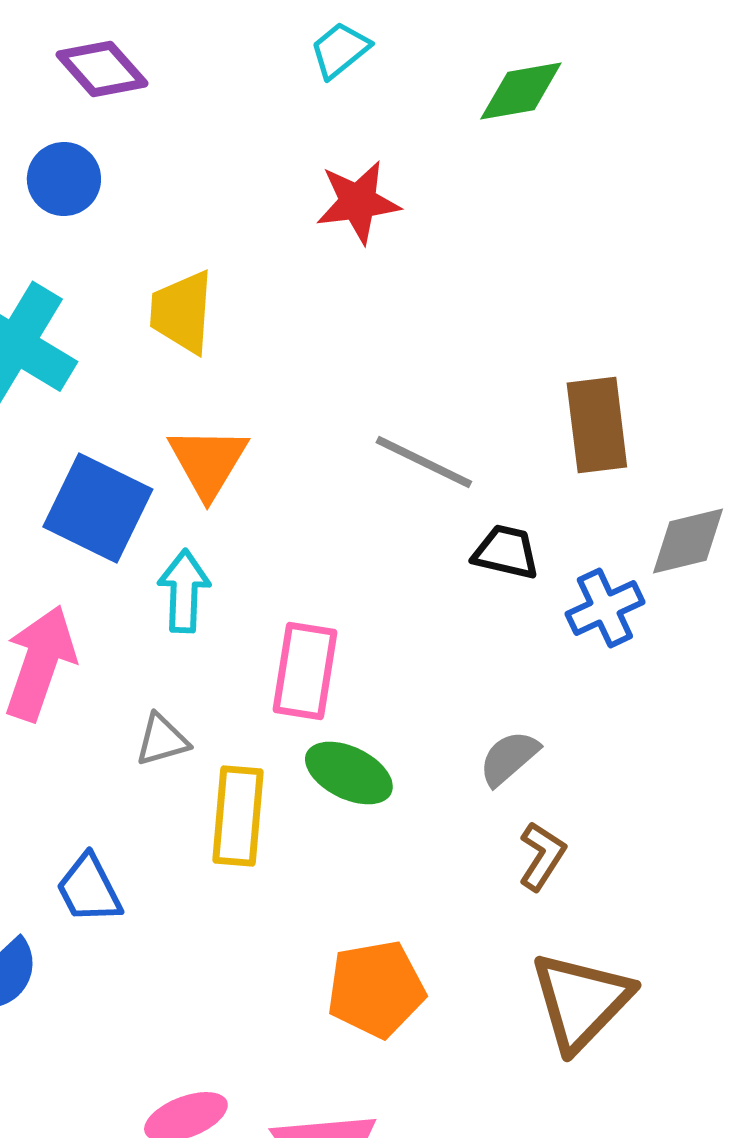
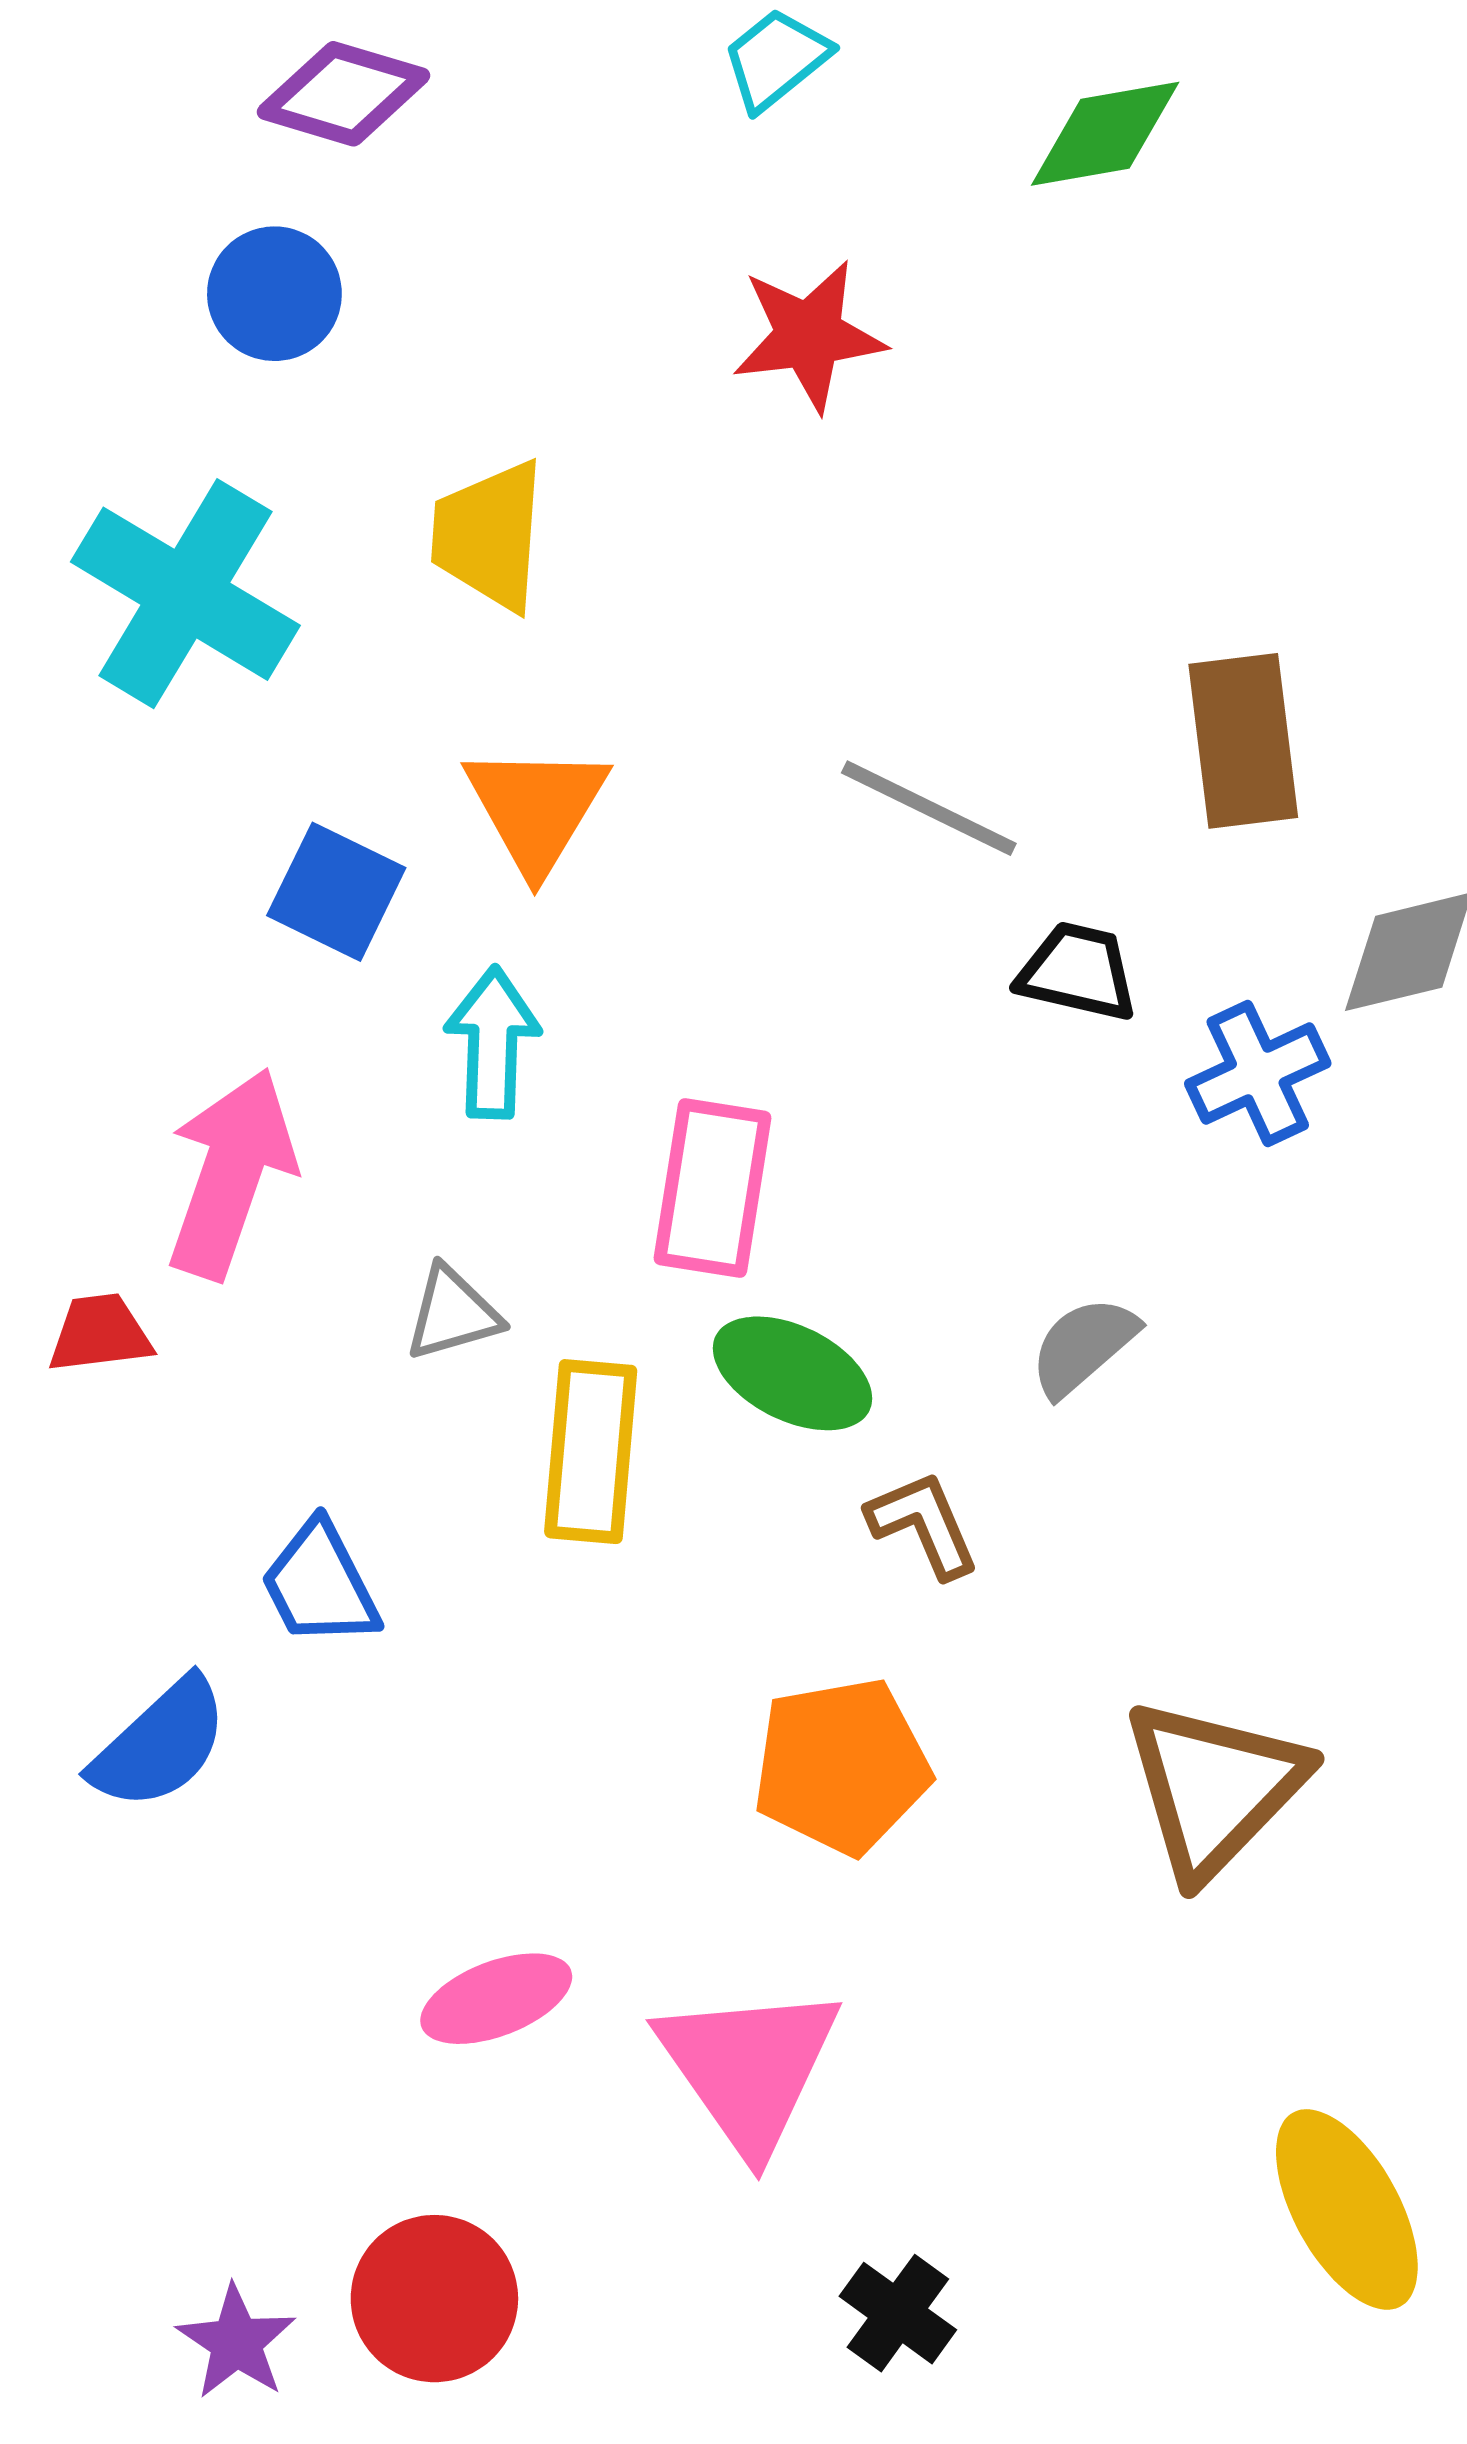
purple diamond: (102, 69) -> (344, 94), turned -32
blue square: (98, 508) -> (336, 892), size x0.7
brown L-shape: (542, 856) -> (923, 1524), moved, turned -56

